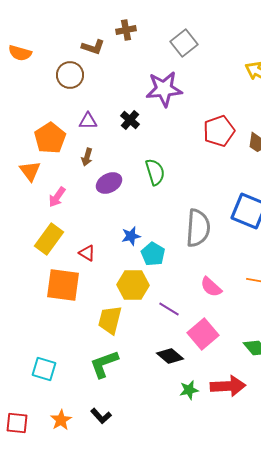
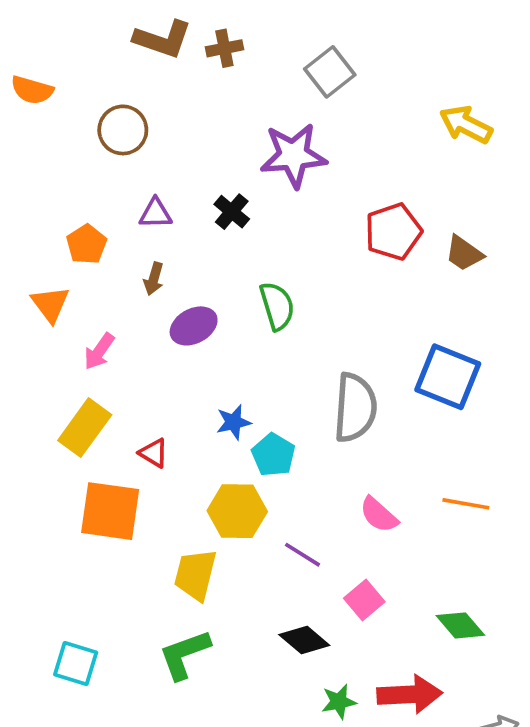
brown L-shape: (93, 47) -> (163, 39), moved, size x1.4
orange pentagon: (50, 138) -> (87, 244), size x0.7
pink square: (203, 334) -> (364, 600), size x0.7

